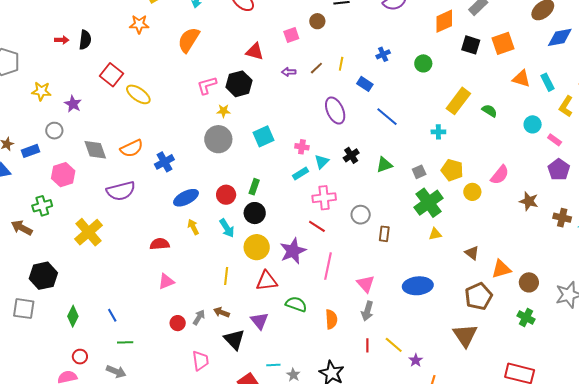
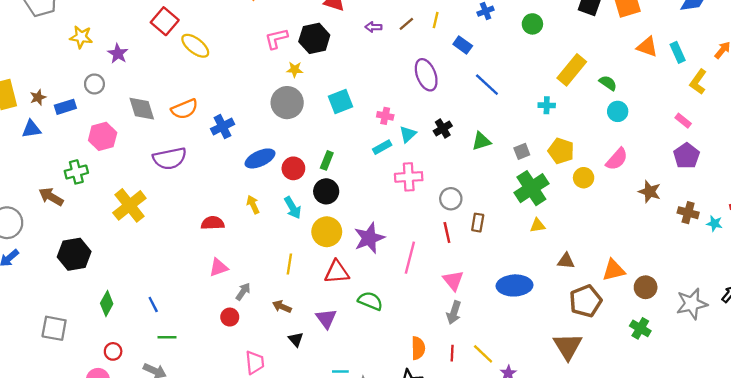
cyan circle: (533, 124) -> (618, 111), moved
blue ellipse: (186, 198) -> (260, 158), moved
red line: (317, 226) -> (447, 233), moved, turned 42
brown triangle: (472, 253) -> (566, 261), moved, turned -35
gray square: (24, 309) -> (54, 328), moved
gray arrow: (199, 317) -> (243, 292), moved
orange semicircle: (331, 319) -> (418, 348), moved
black triangle: (234, 339) -> (296, 339), size x0.6

